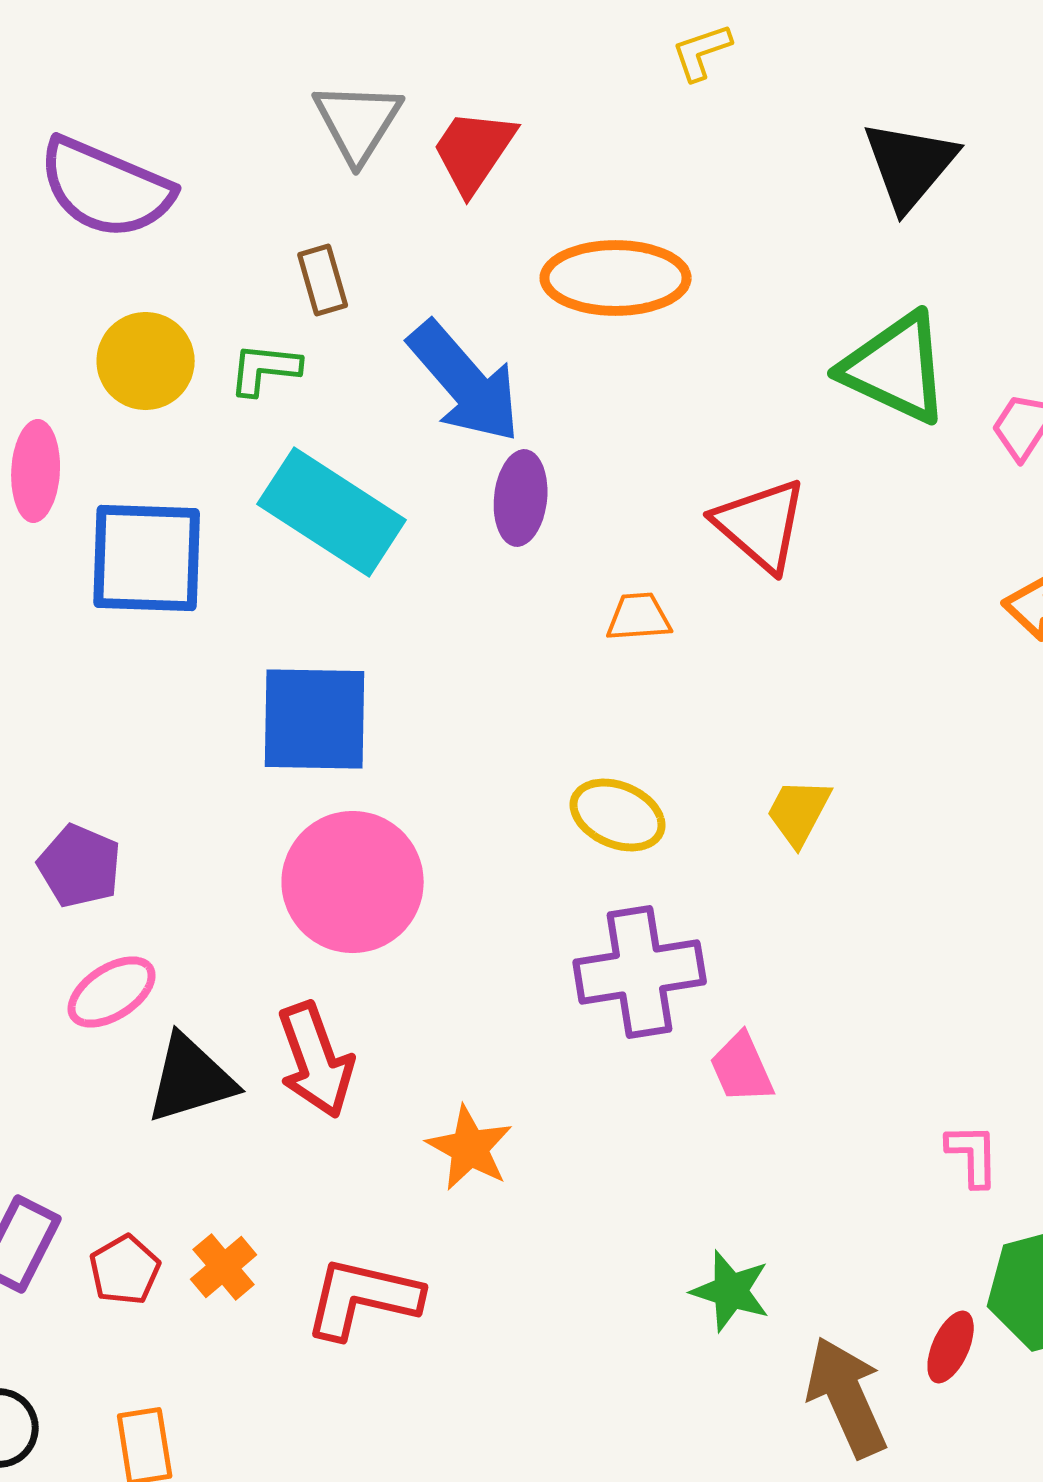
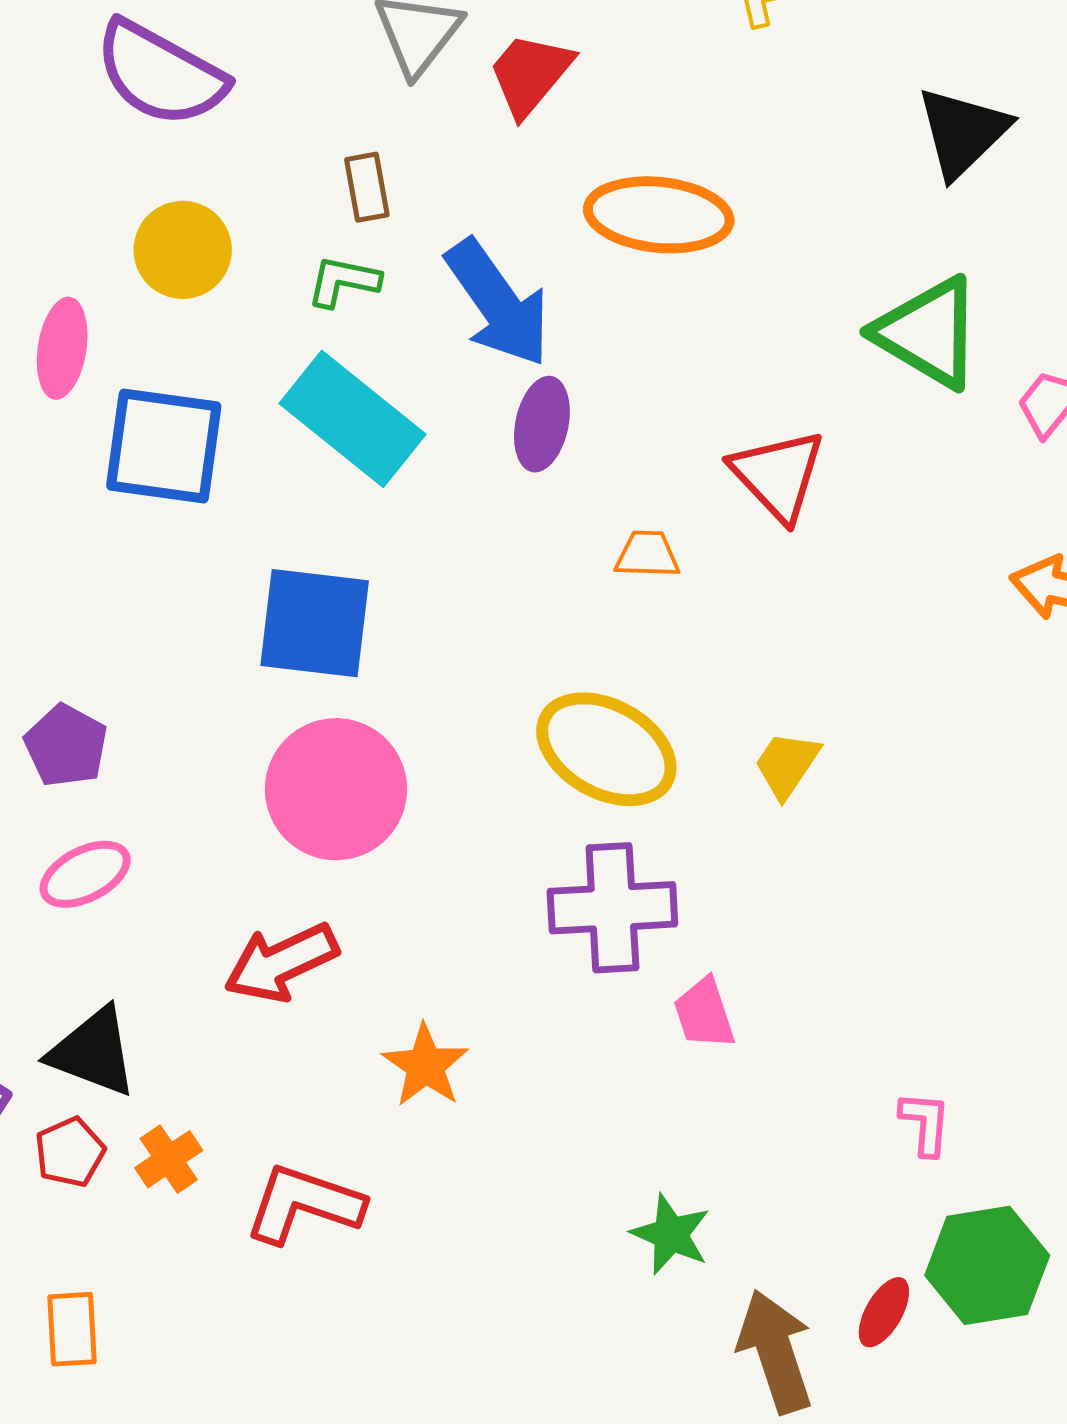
green L-shape: (265, 369) -> (343, 281), moved
yellow ellipse: (618, 815) -> (606, 749), size x1.5
red arrow: (316, 1060) -> (281, 963), turned 79
black triangle: (191, 1079) -> (93, 1052), moved, turned 32

